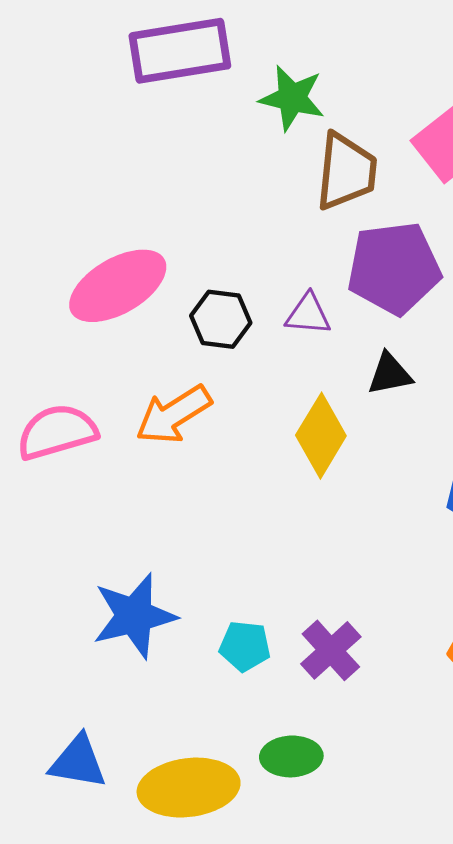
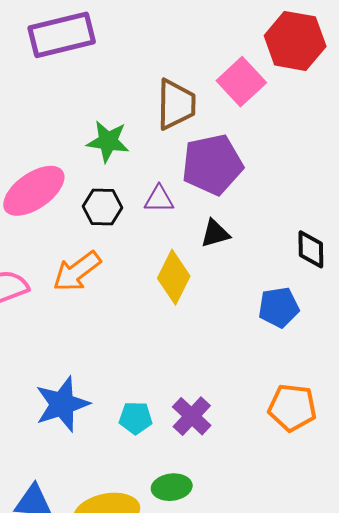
green star: (292, 98) -> (108, 141), moved

